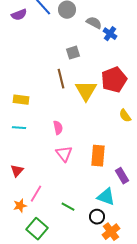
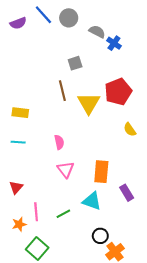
pink line: (36, 194) -> (36, 212), turned -36
cyan triangle: (106, 197) -> (92, 201), moved
green line: (68, 207) -> (63, 214), moved, turned -56

